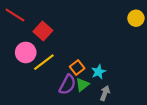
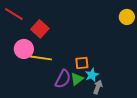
yellow line: (44, 62) -> (41, 58), turned 45
orange square: (77, 67) -> (82, 63), moved, turned 32
cyan star: (99, 72) -> (92, 75), moved

